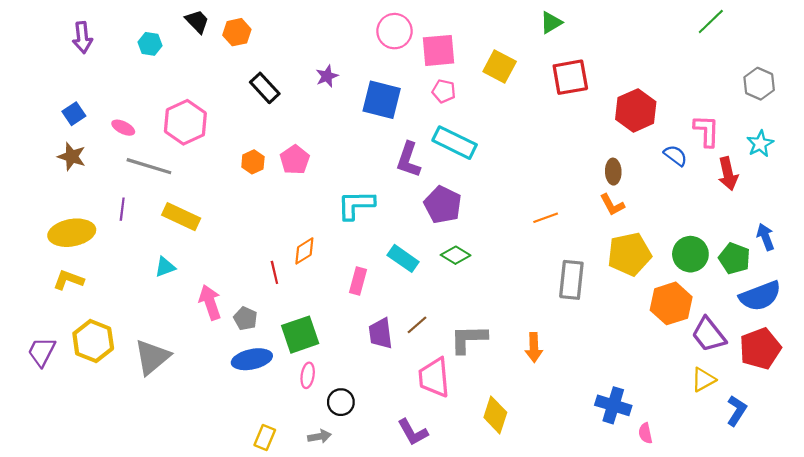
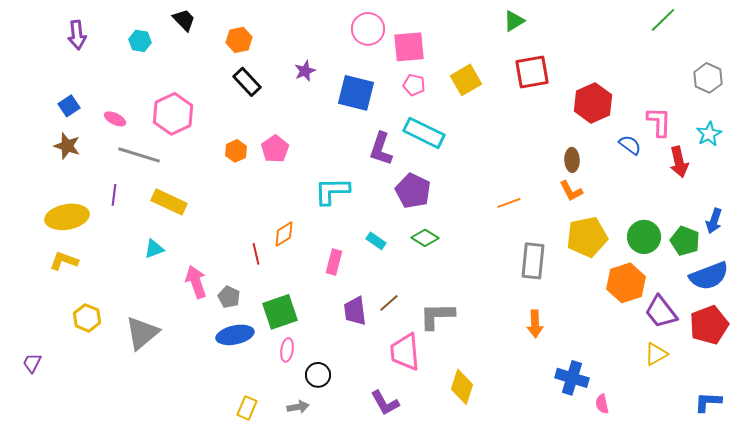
orange hexagon: (237, 32) -> (239, 40), moved
yellow square: (500, 66) -> (466, 80), moved, turned 32
blue arrow: (766, 237) -> (714, 221), turned -140
cyan rectangle: (403, 258) -> (376, 241), size x0.7
yellow hexagon: (93, 341) -> (87, 318), size x0.7
orange arrow: (534, 347) -> (535, 324), moved
purple trapezoid: (42, 352) -> (32, 363), moved, size x0.7
blue L-shape: (737, 411) -> (708, 402), moved, turned -120

